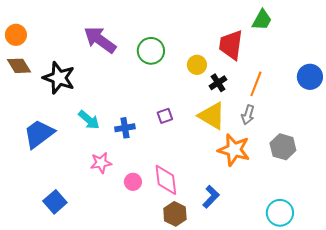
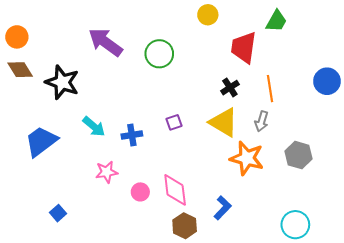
yellow circle: (197, 65) -> (208, 15), moved
orange line: (256, 84) -> (270, 89), turned -30
blue square: (55, 202) -> (58, 213), size x0.7

